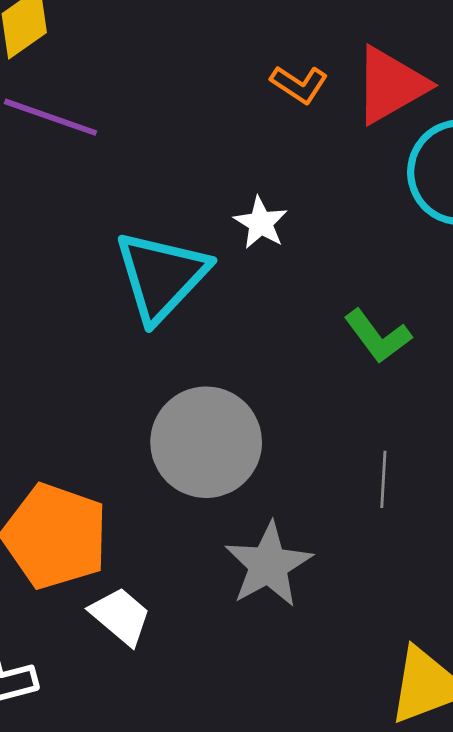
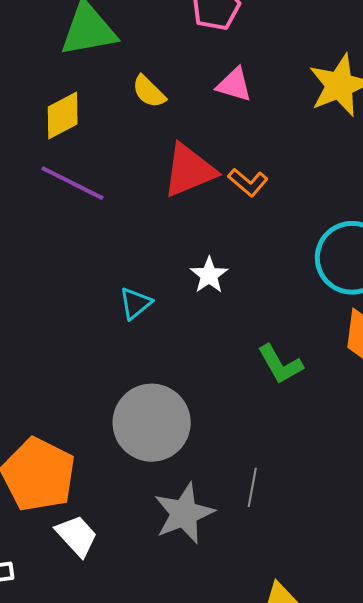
red triangle: (391, 85) -> (189, 170), moved
cyan triangle: (161, 276) -> (135, 303), size x0.5
gray line: (383, 479) -> (252, 487), moved

